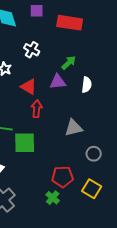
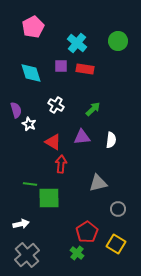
red rectangle: (70, 23) -> (85, 69), moved, size x0.7
green arrow: (69, 63) -> (93, 109), moved
red pentagon: (63, 177) -> (87, 232), turned -30

